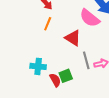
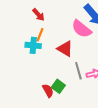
cyan cross: (38, 66) -> (33, 45), moved
green square: (66, 76) -> (58, 86), turned -32

